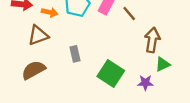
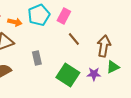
brown line: (129, 13) -> (74, 39), moved
purple star: (145, 83) -> (94, 74), moved

